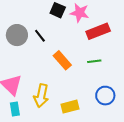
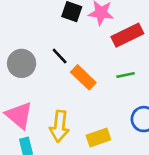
gray circle: (17, 35) -> (22, 63), moved
black line: (40, 36) -> (60, 56), moved

